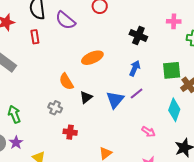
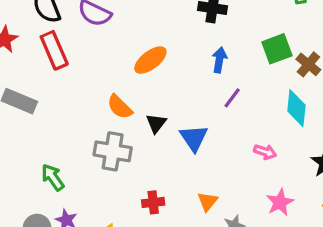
red rectangle: (35, 37) -> (54, 50), size x1.6
blue triangle: (115, 100) -> (194, 138), moved
gray cross: (55, 108) -> (113, 151), size x1.6
red cross: (70, 132) -> (153, 202), moved

